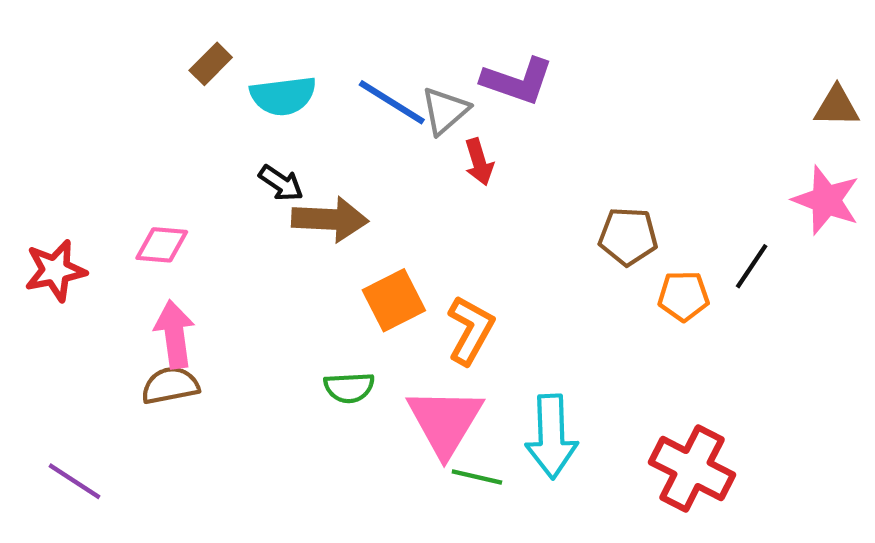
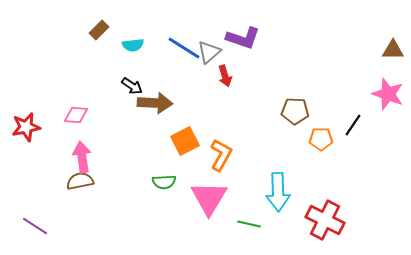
cyan semicircle: (283, 96) -> (133, 45), size x0.7
cyan arrow: (551, 437) -> (278, 192), moved
green line: (477, 477) -> (249, 224), moved

